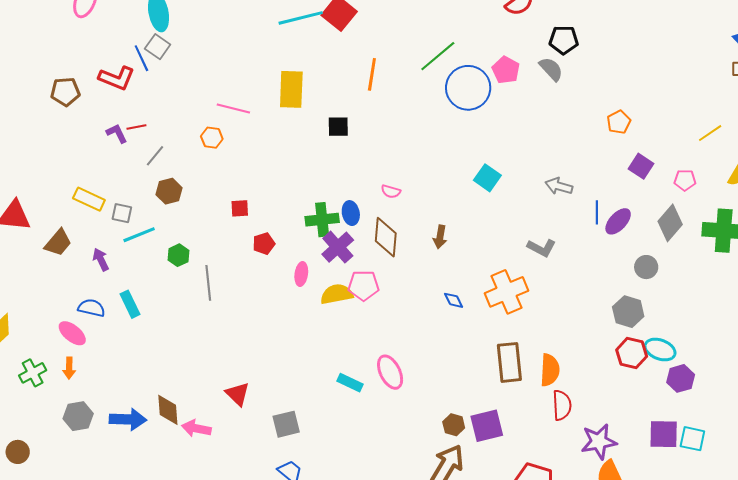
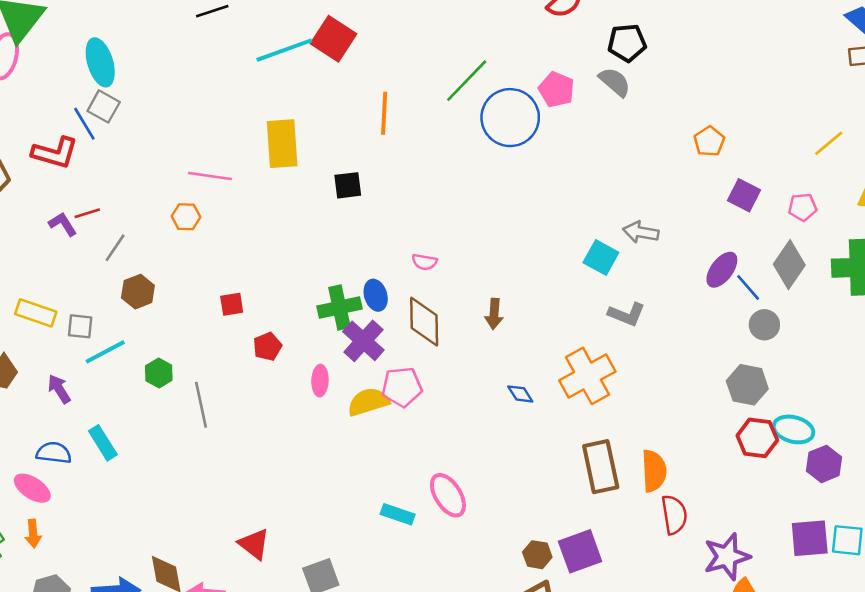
cyan square: (487, 178) -> (601, 258), moved
blue line: (597, 212) -> (748, 287), moved, turned -35

